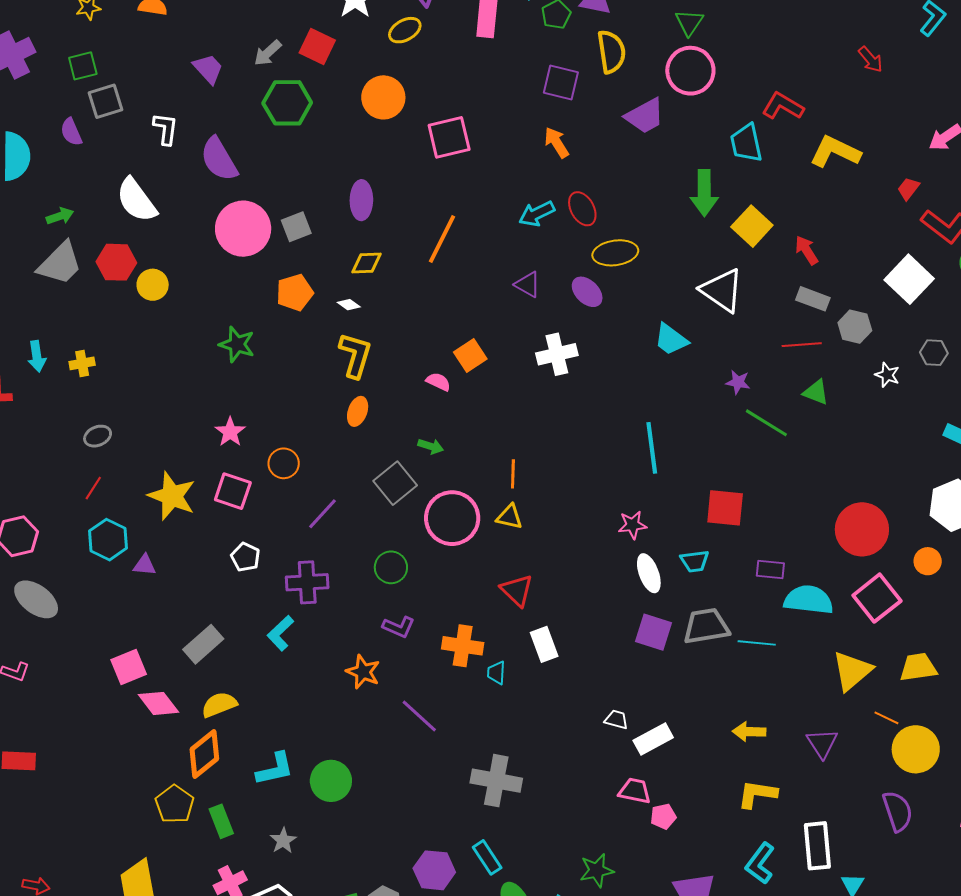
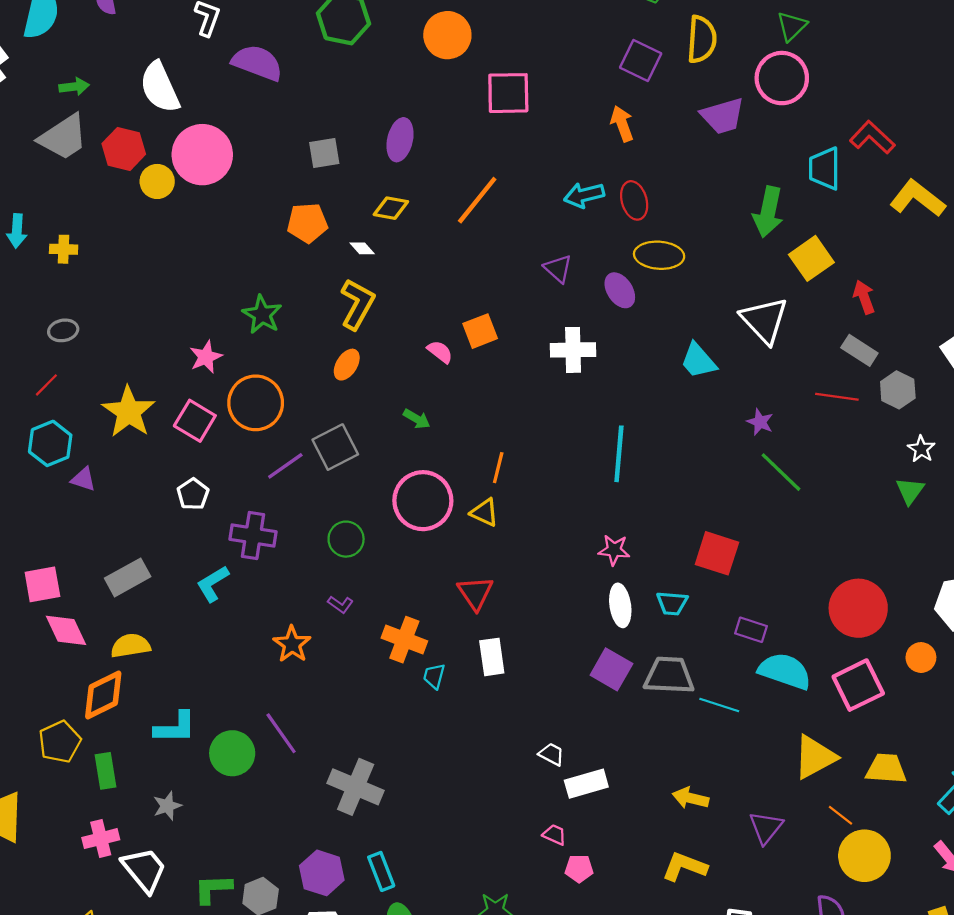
purple semicircle: (219, 159) -> (257, 63), turned 129
pink circle: (243, 229) -> (202, 155), moved
green star: (237, 344) -> (262, 315), moved
green triangle: (816, 392) -> (910, 491), moved, turned 32
cyan line: (652, 448) -> (619, 454), moved
orange circle: (284, 463) -> (256, 403), size x1.6
gray square: (395, 483) -> (335, 447), moved
purple L-shape: (399, 627) -> (340, 604), size x0.7
purple line: (419, 716) -> (281, 733), moved
gray cross: (496, 781) -> (356, 787), moved
pink trapezoid: (635, 791) -> (555, 835), size x0.7

